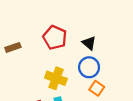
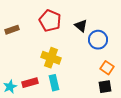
blue circle: (89, 67) -> (98, 40), moved
orange square: (97, 88) -> (107, 68), moved

